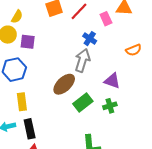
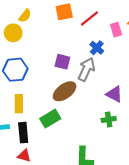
purple square: (28, 42) -> (62, 62), moved
green rectangle: (83, 102) -> (50, 119), moved

